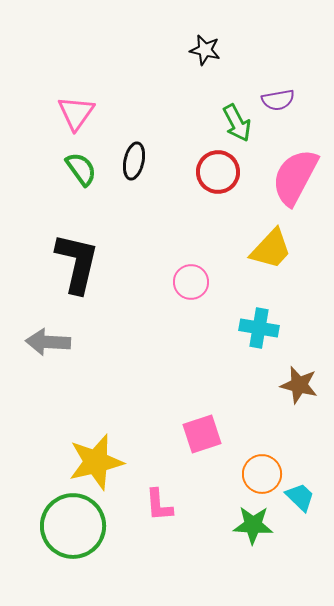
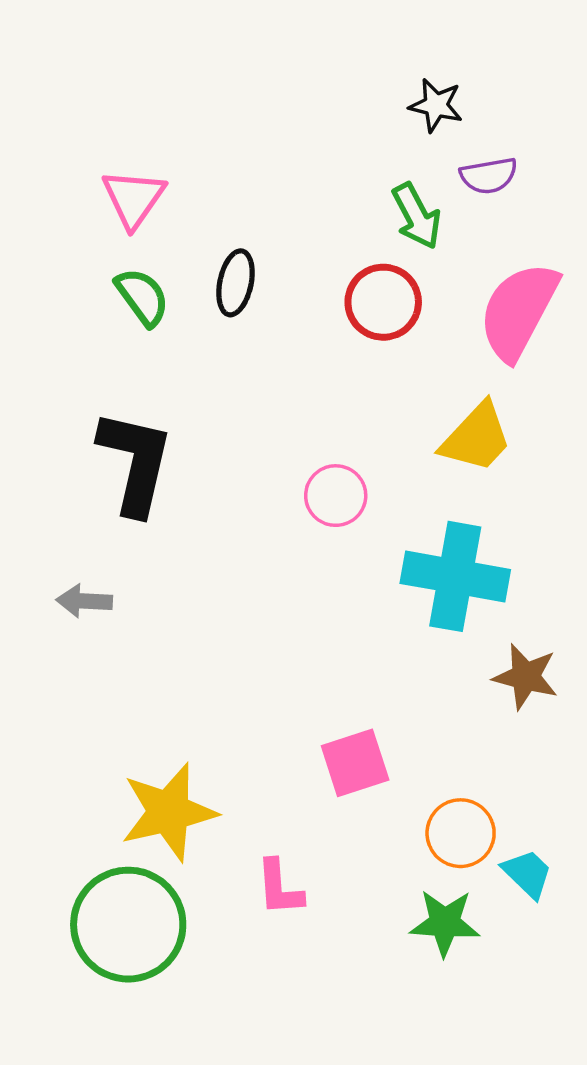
black star: (205, 50) -> (436, 105), moved
cyan cross: (259, 328) -> (455, 576), size x1.5
gray arrow: (48, 342) -> (84, 601), size x0.7

